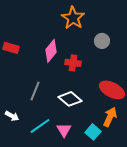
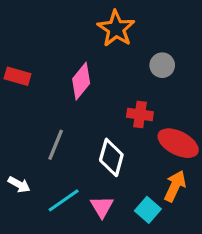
red cross: (73, 63) -> (140, 115), moved
white diamond: (70, 99) -> (111, 157), turned 65

